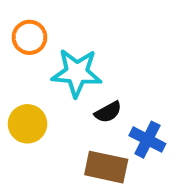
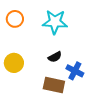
cyan star: (77, 73) -> (55, 22), moved

